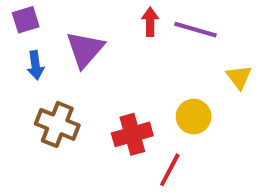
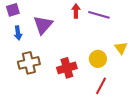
yellow triangle: (239, 77) -> (121, 48), moved
brown cross: (57, 124) -> (29, 63), turned -35
red line: (170, 170) -> (101, 86), moved

